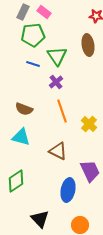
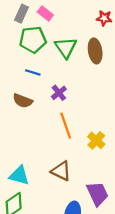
green triangle: (57, 56) -> (66, 48), moved
brown semicircle: (24, 109) -> (23, 101), moved
cyan triangle: (21, 137) -> (19, 176), moved

